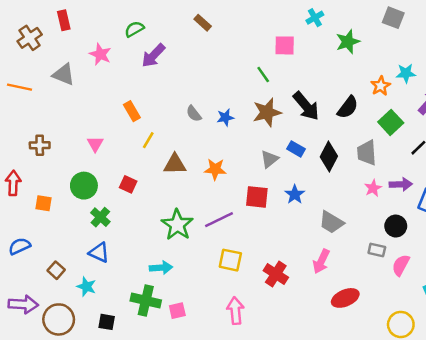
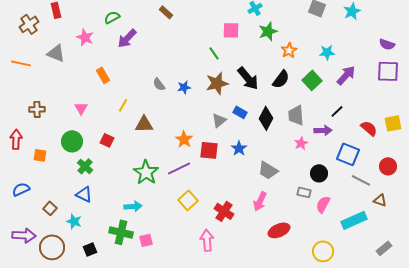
green star: (348, 42) -> (268, 31), moved
orange star: (381, 86) -> (289, 50), moved
orange rectangle: (132, 111) -> (103, 75), moved
green square: (391, 122) -> (312, 80), moved
orange star: (215, 169) -> (184, 139), moved, turned 30
purple arrow: (401, 184) -> (323, 130), moved
yellow square: (230, 260) -> (188, 200), turned 36
pink arrow: (235, 311) -> (207, 240), moved
black square: (107, 322) -> (90, 249), turned -32

